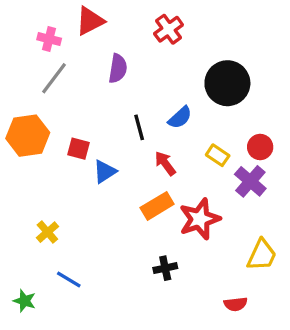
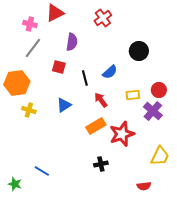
black circle: (227, 83) -> (139, 51), size x0.7
red square: (79, 149) -> (59, 67), moved
yellow rectangle: (218, 155) -> (133, 95), turned -40
yellow cross: (47, 232) -> (29, 110), moved, turned -32

